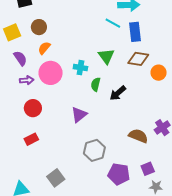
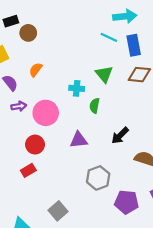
brown circle: (39, 27) -> (28, 33), moved
pink circle: (51, 73) -> (46, 113), moved
black arrow: (118, 93) -> (120, 136), moved
red circle: (33, 108) -> (35, 145), moved
purple triangle: (79, 115) -> (79, 140), turned 36

